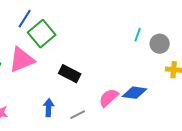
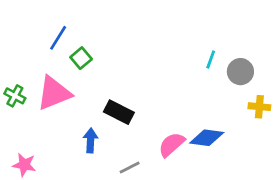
green square: (42, 34) -> (81, 58), size x0.6
blue arrow: (49, 108) -> (91, 140), moved

